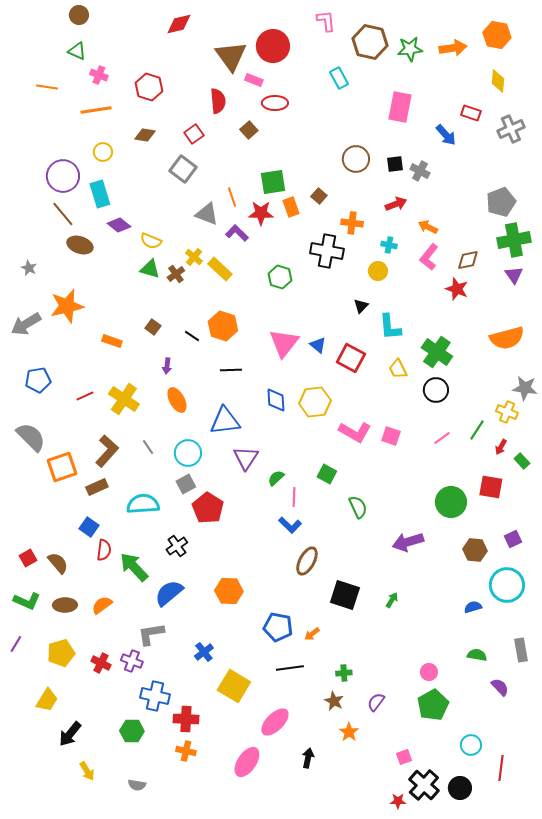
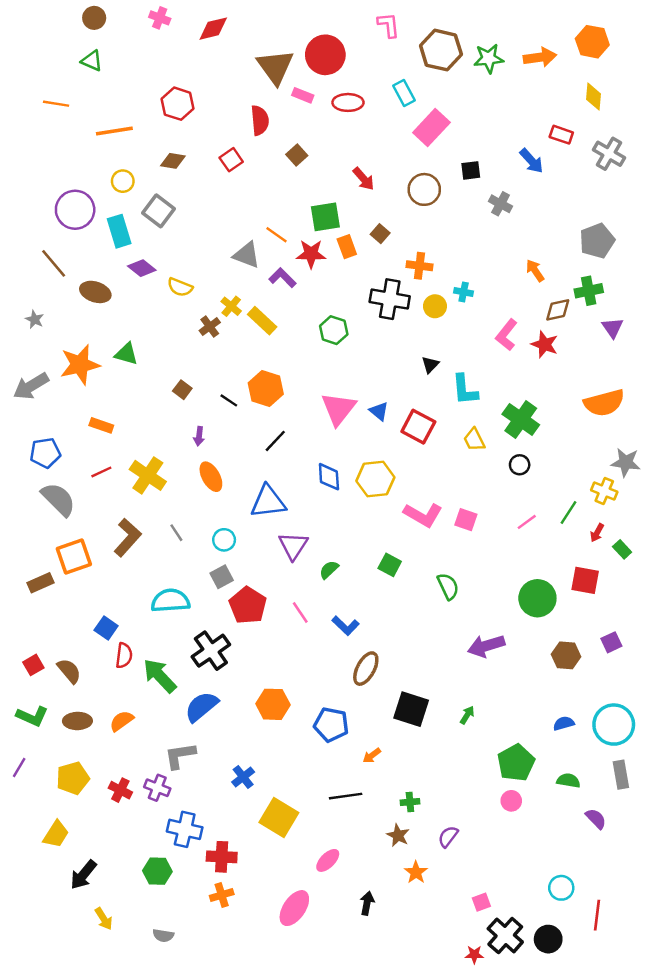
pink cross: (99, 75) -> (160, 18), moved
red ellipse: (275, 103) -> (348, 102), moved
pink rectangle: (400, 107) -> (431, 128), moved, turned 32
gray cross: (511, 129) -> (609, 154), turned -36
black square: (395, 164) -> (471, 170), moved
gray square: (183, 169) -> (158, 211), moved
orange line: (232, 197) -> (276, 235), turned -36
red arrow: (396, 204) -> (363, 179), moved, turned 70
brown line: (63, 214) -> (54, 263), moved
orange arrow: (428, 227) -> (535, 271), moved, turned 30
green cross: (514, 240) -> (589, 291), moved, size x0.7
pink L-shape: (429, 257) -> (506, 335), moved
green triangle: (150, 269) -> (126, 354), moved
yellow circle: (378, 271) -> (435, 306), moved
orange rectangle: (112, 341) -> (101, 425), moved
black line: (231, 370) -> (275, 441), turned -45
black circle: (436, 390) -> (520, 465), size x0.7
gray semicircle: (31, 437) -> (58, 499), moved
cyan circle: (188, 453) -> (224, 540), size x0.7
brown rectangle: (97, 487) -> (41, 583), moved
pink line: (294, 497) -> (300, 613), moved, turned -36
green semicircle: (358, 507) -> (448, 586), moved
black cross: (177, 546) -> (211, 651), size x1.5
cyan circle: (507, 585) -> (614, 725), moved
blue pentagon: (278, 627) -> (331, 725), moved
green pentagon: (433, 705) -> (516, 763), moved
pink ellipse: (275, 722) -> (328, 860), size x0.7
orange cross: (186, 751) -> (222, 895), turned -30

